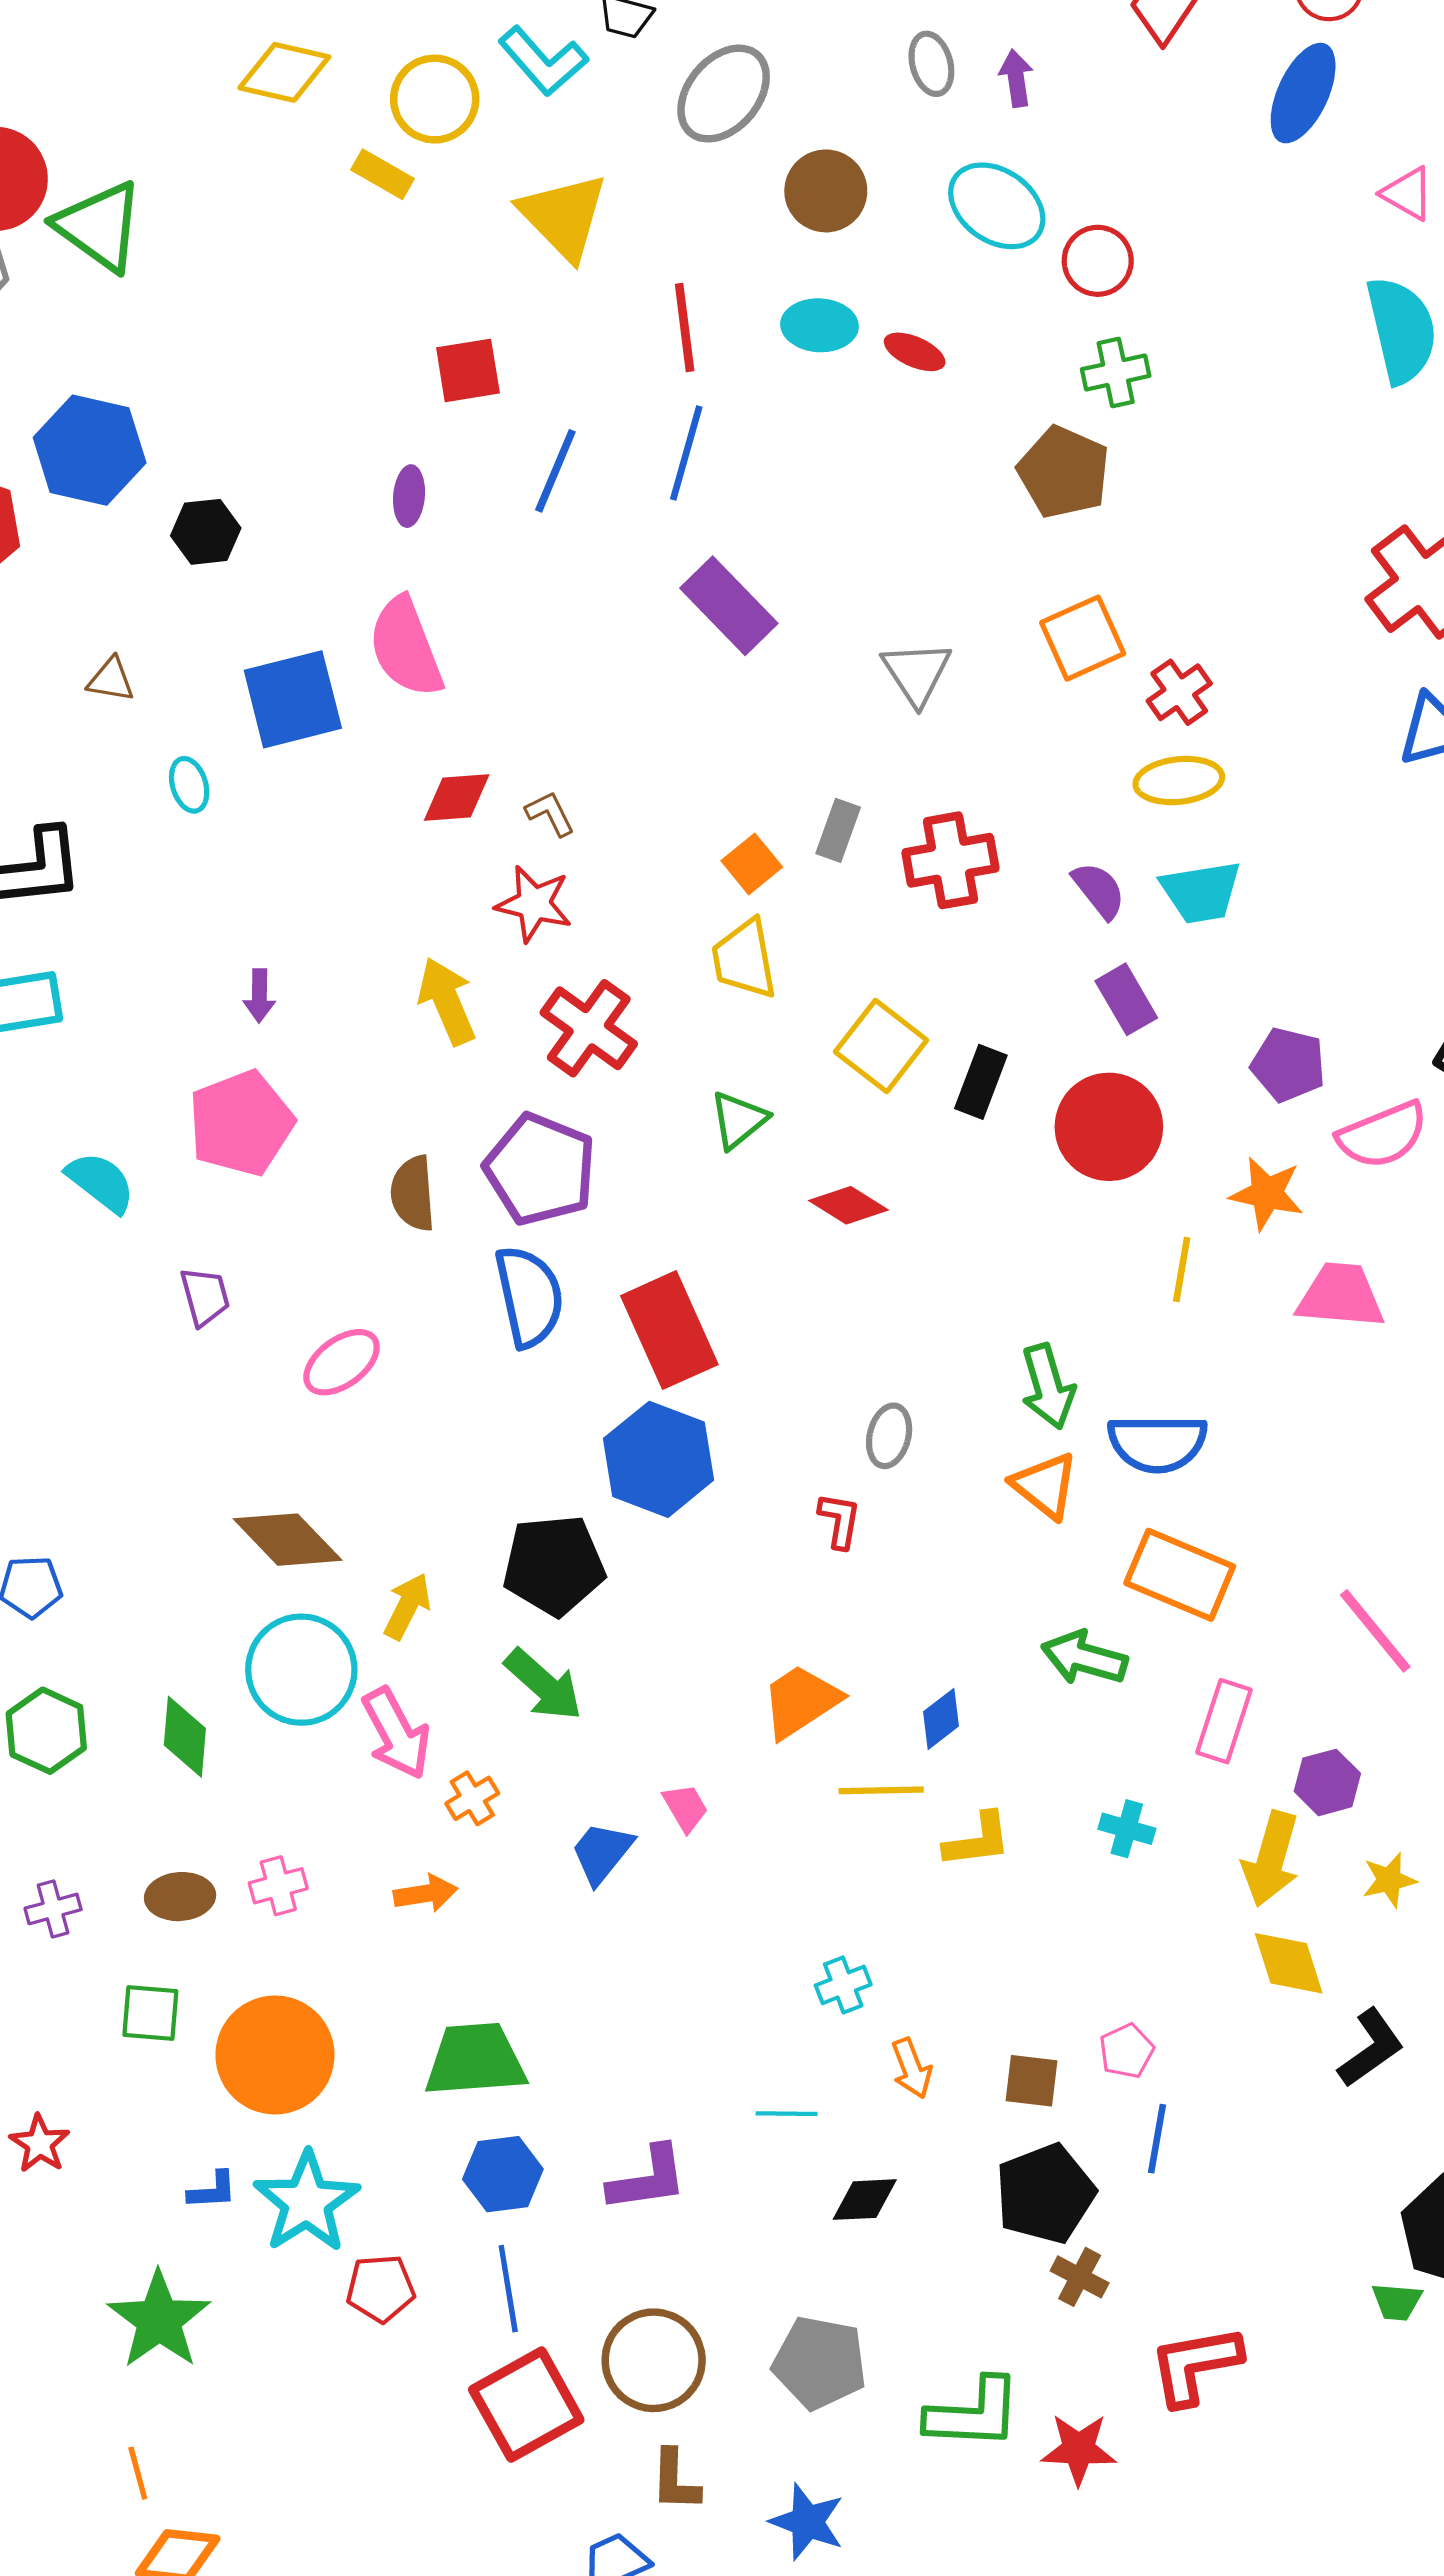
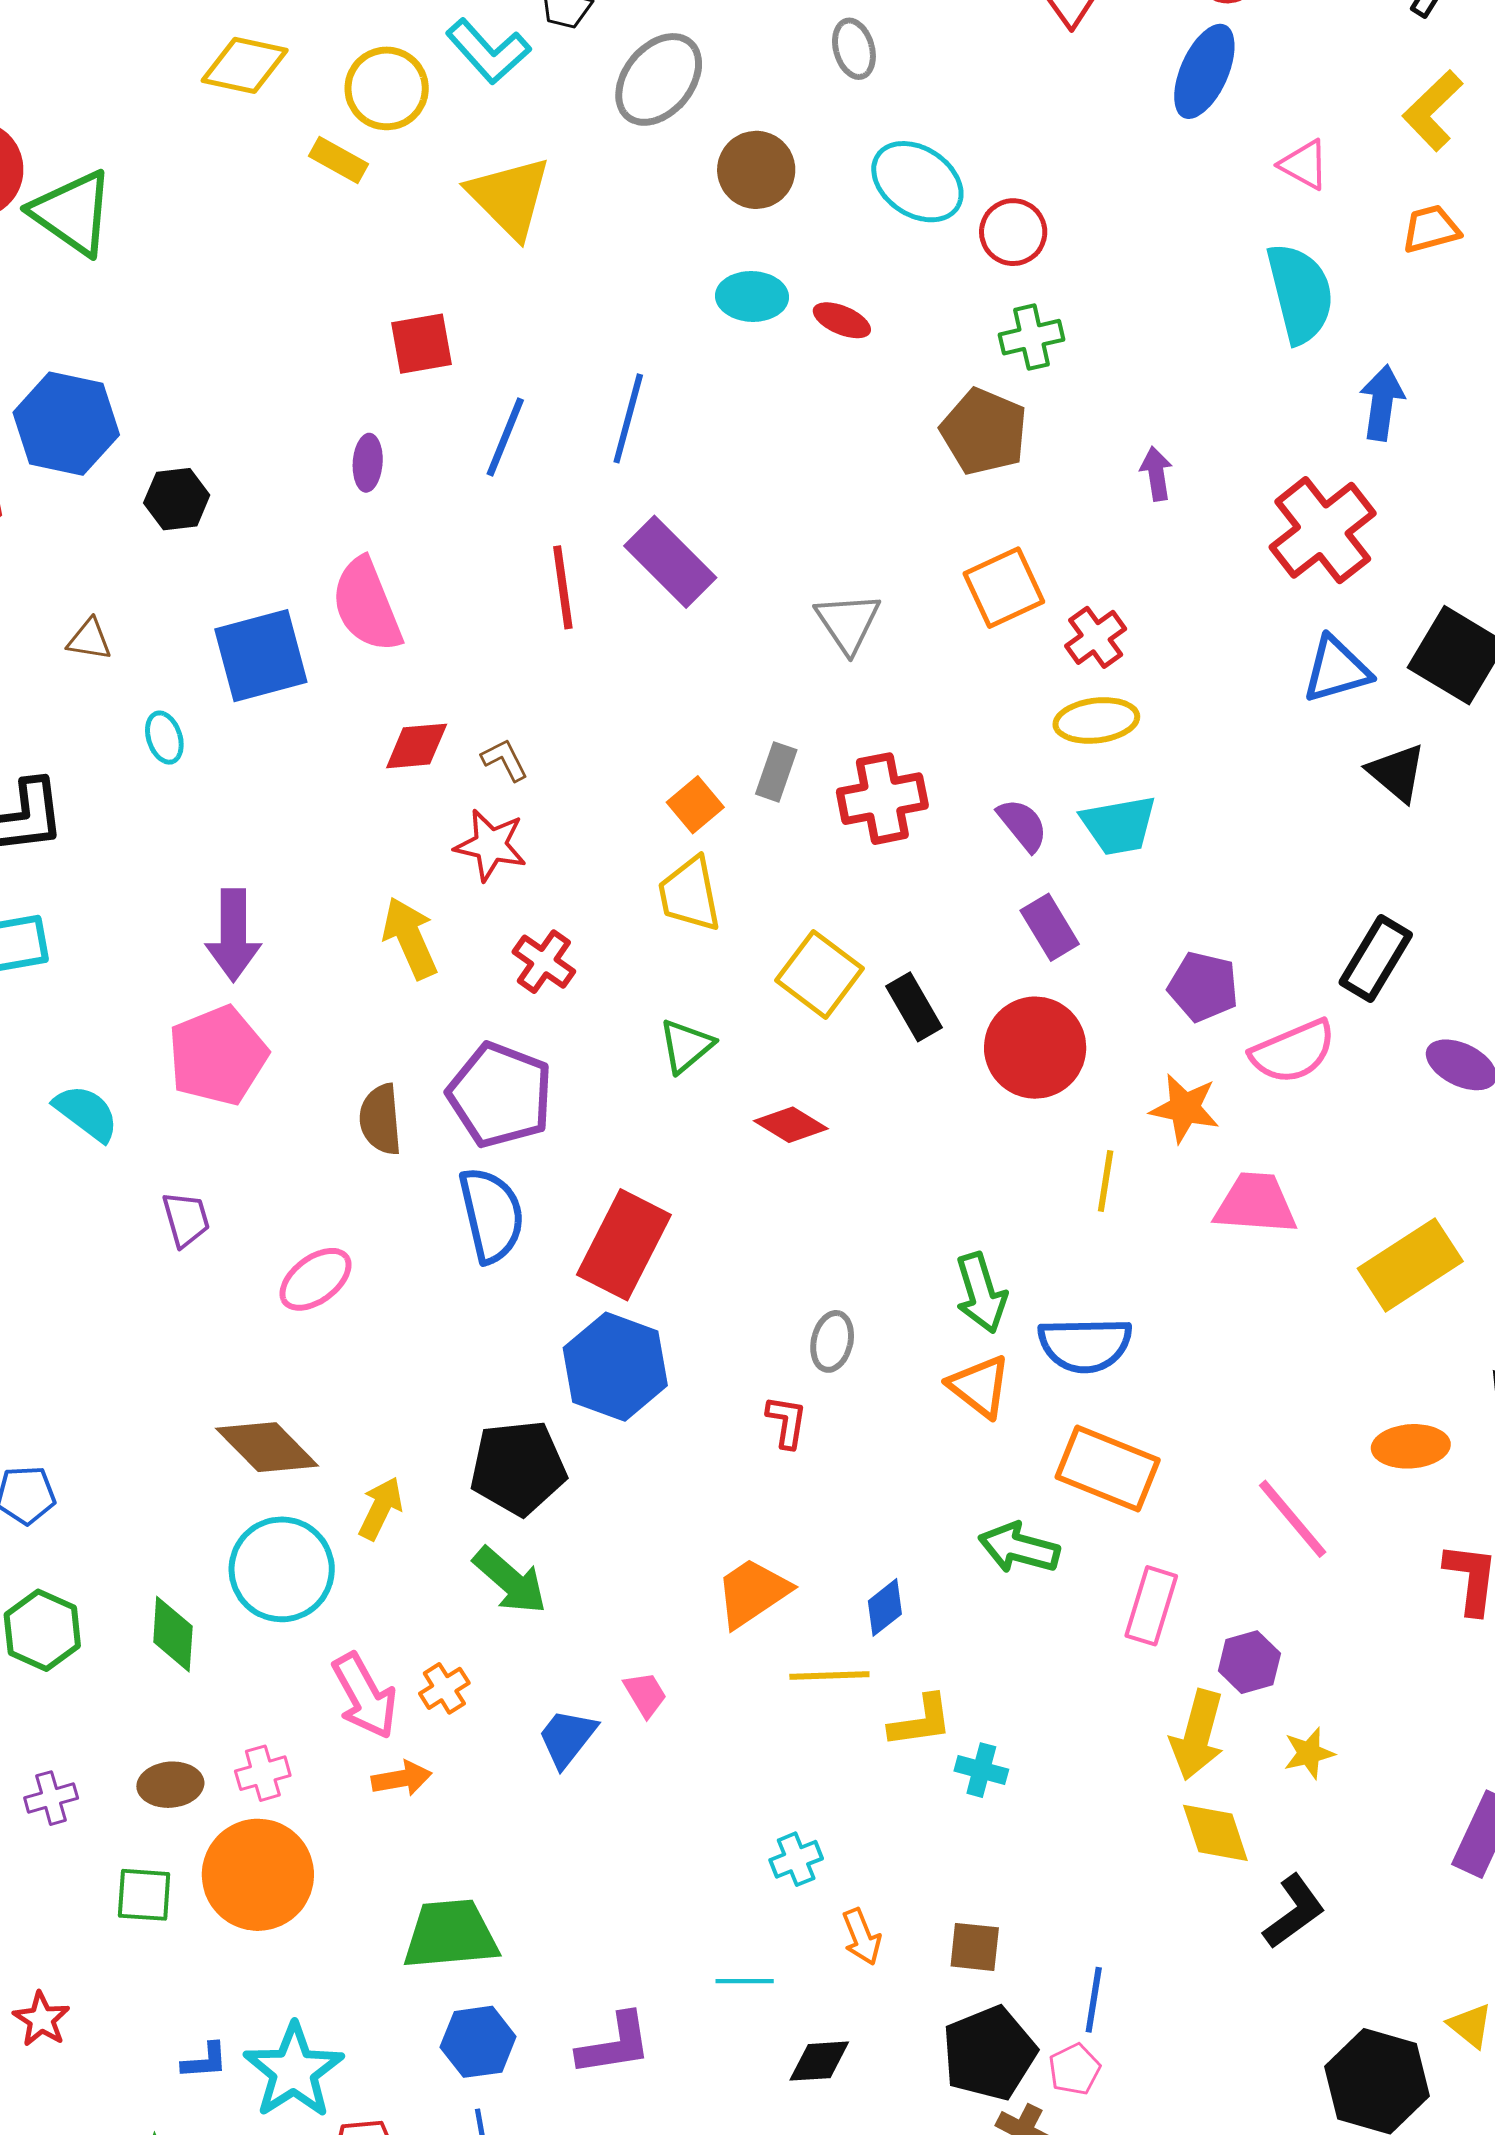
purple arrow: (1016, 78) -> (1156, 474), moved
red line: (685, 328) -> (563, 587), moved
purple arrow: (259, 996) -> (233, 935), size x1.8
red cross: (589, 1028) -> (544, 962), size x0.7
black rectangle: (981, 1082) -> (914, 1007), turned -50
red rectangle: (669, 1330) -> (624, 1245), turned 52
pink arrow: (396, 1733) -> (365, 1696), moved
cyan cross: (1127, 1829) -> (981, 1770), moved
pink pentagon: (1127, 2051) -> (1074, 2069), moved
orange circle: (275, 2055) -> (258, 1875), moved

